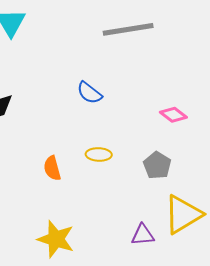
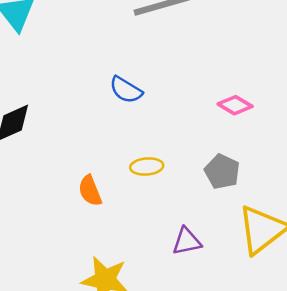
purple triangle: (143, 235) -> (187, 241), moved

